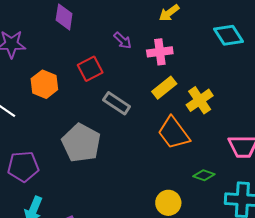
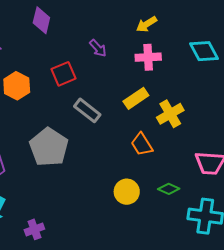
pink cross: (160, 52) -> (148, 57), moved
orange trapezoid: (174, 133) -> (142, 144), size x0.7
yellow circle: (168, 203) -> (127, 192), moved

